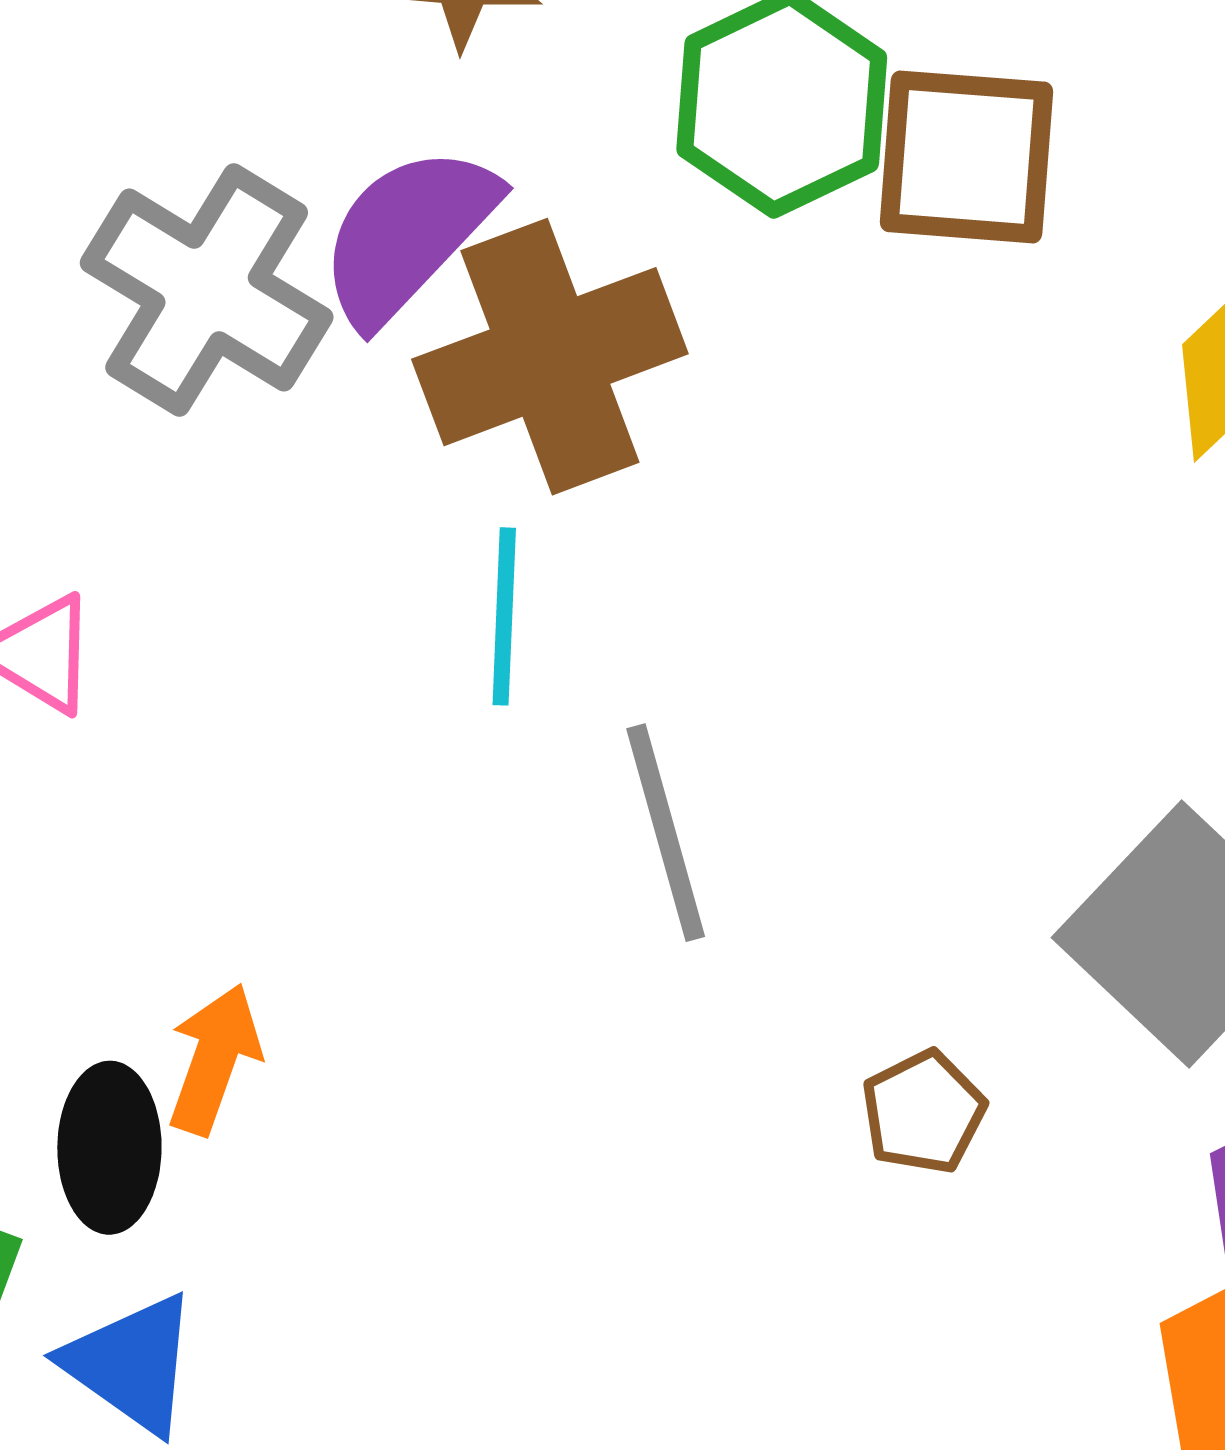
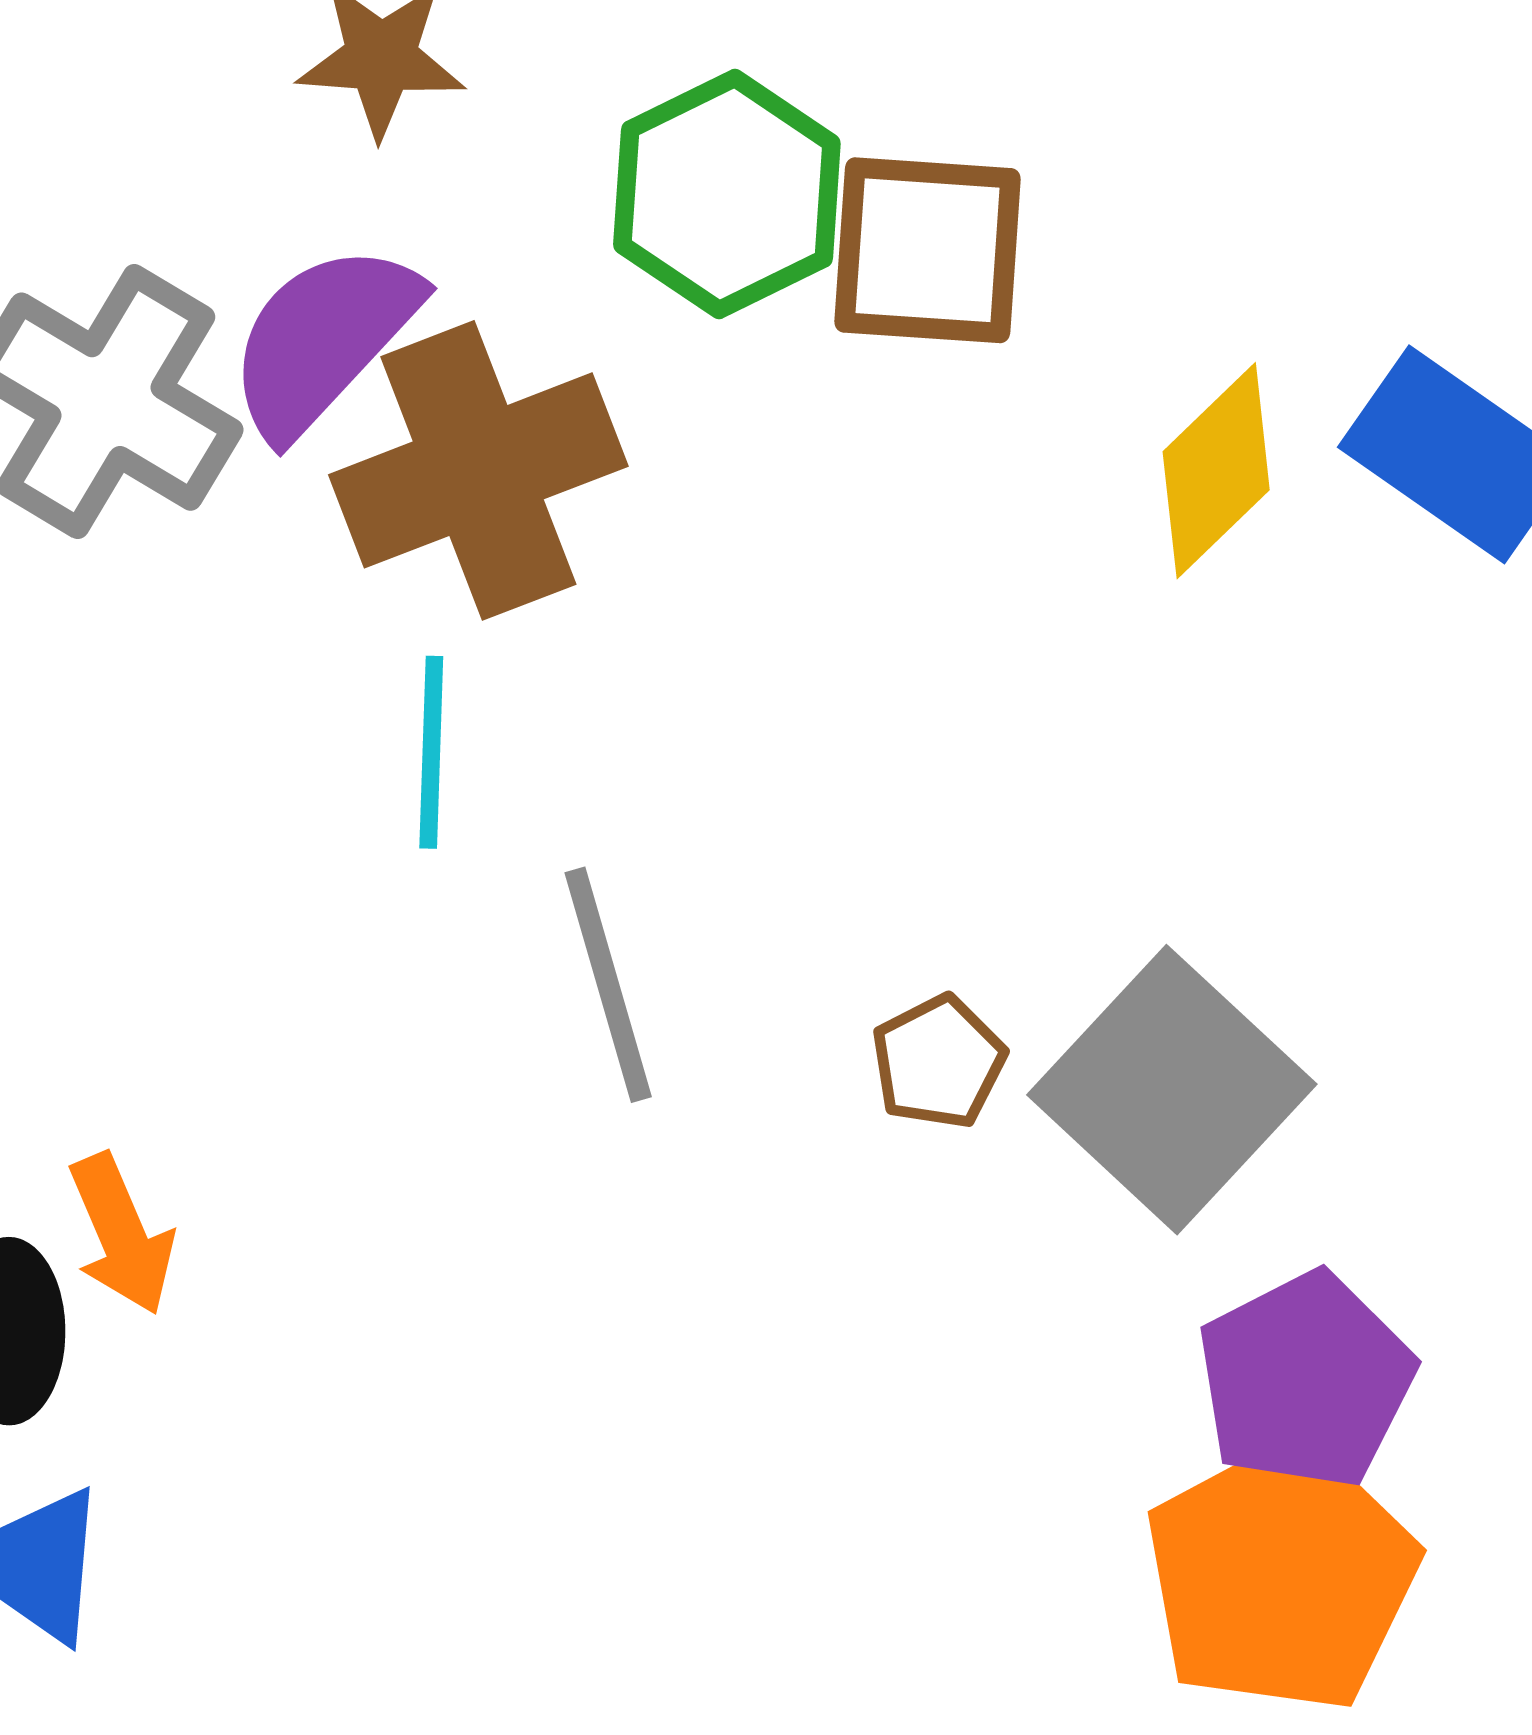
orange arrow: (214, 1059) -> (122, 1234), turned 138
brown pentagon: (923, 1112) -> (938, 1062), moved

